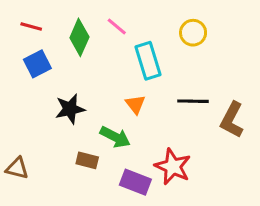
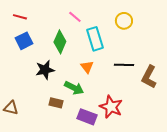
green diamond: (79, 37) -> (60, 42), moved

